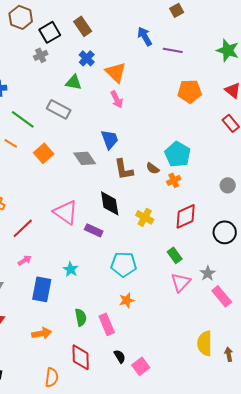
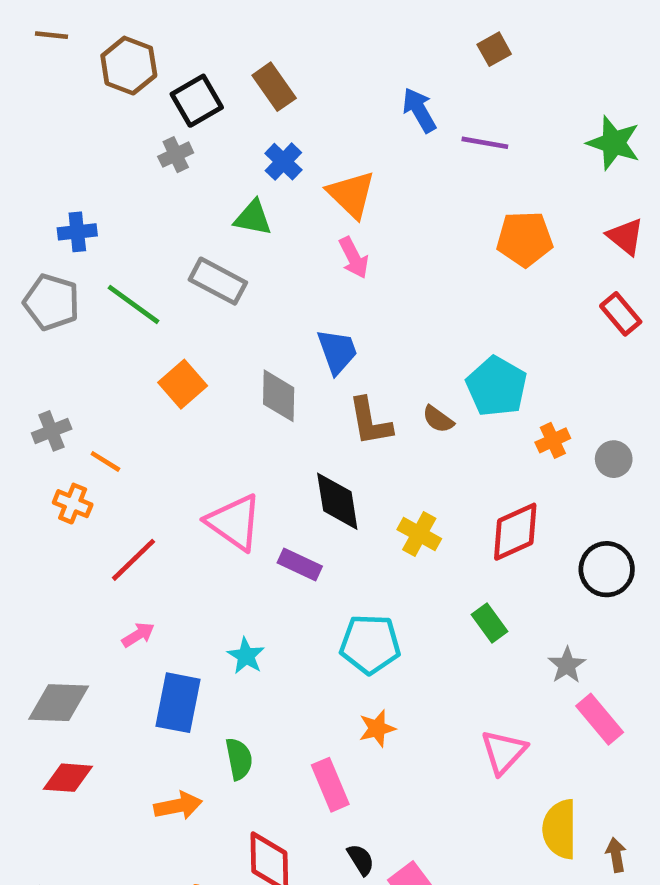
orange line: (11, 143) -> (105, 461), moved
gray diamond: (85, 158) -> (279, 396), turned 35
orange cross: (174, 180) -> (553, 440), moved
pink triangle: (181, 282) -> (504, 752), moved
green semicircle: (81, 317) -> (239, 759), moved

